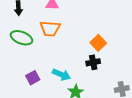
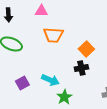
orange trapezoid: (50, 29) -> (53, 35), moved

